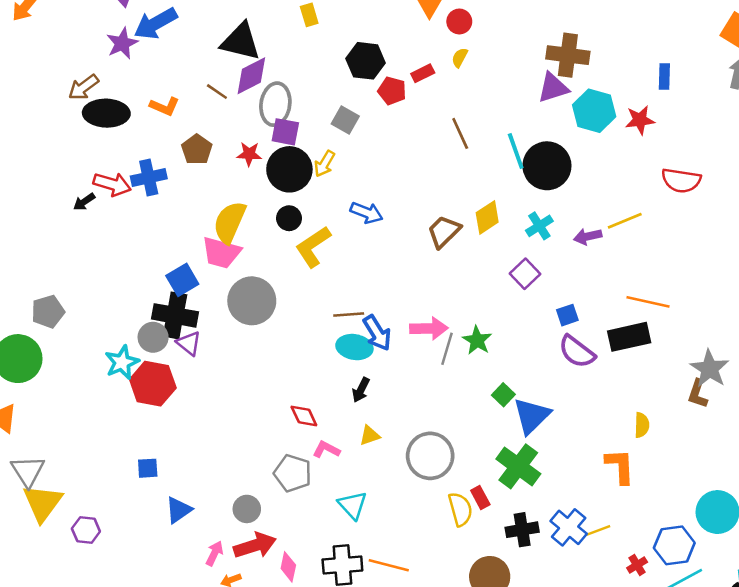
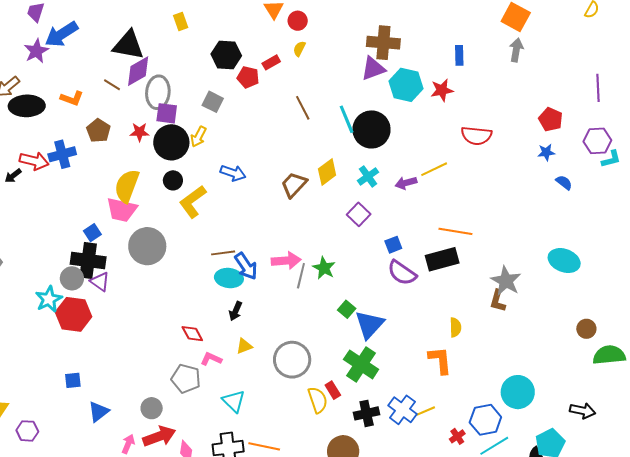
blue square: (182, 280) -> (92, 233), size x0.7

